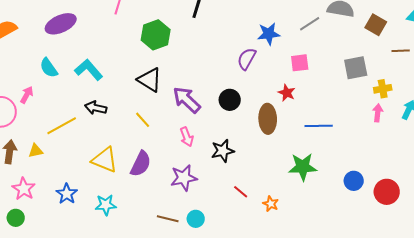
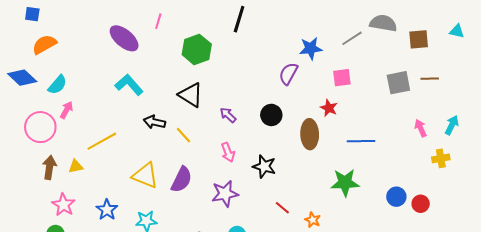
purple ellipse: (61, 24) -> (124, 38), moved, turned 64
brown square: (376, 25) -> (419, 39), turned -35
brown line: (401, 51) -> (430, 79), moved
cyan semicircle: (49, 68) -> (57, 85), moved, turned -105
yellow cross: (383, 89) -> (441, 158), moved
purple arrow: (187, 100) -> (228, 115), size x0.6
black arrow: (96, 108) -> (154, 122), moved
pink arrow: (378, 113) -> (421, 128), turned -30
black star: (223, 151) -> (264, 166), turned 30
red circle: (387, 192) -> (421, 204), moved, size x0.7

